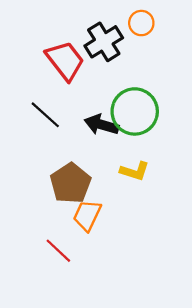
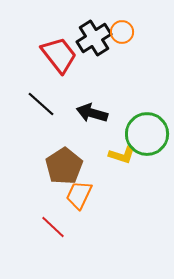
orange circle: (141, 23) -> (122, 32), moved
green circle: (135, 111) -> (147, 134), moved

